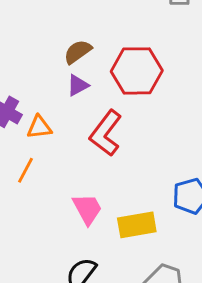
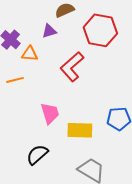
purple triangle: (78, 85) -> (49, 31), moved
orange line: (26, 170) -> (15, 80), turned 36

